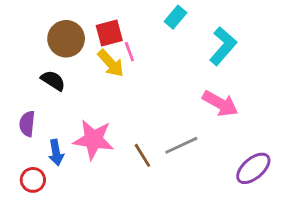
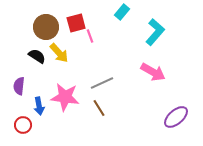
yellow arrow: (111, 63) -> (59, 53), moved
gray line: (181, 145) -> (102, 83), moved

